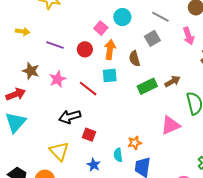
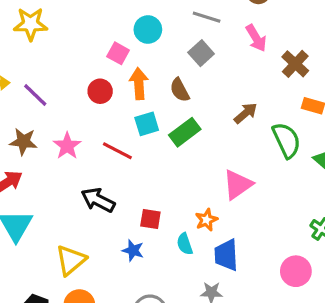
purple line: (55, 45) -> (35, 95), moved, turned 36
green rectangle: (147, 86) -> (185, 132), moved
black arrow: (70, 117) -> (98, 200), turned 55
pink triangle: (170, 125) -> (238, 185), moved
red square: (89, 135) -> (150, 219), moved
yellow triangle: (59, 151) -> (71, 260), moved, turned 45
blue star: (94, 165) -> (133, 250), moved

